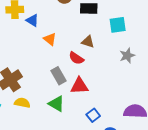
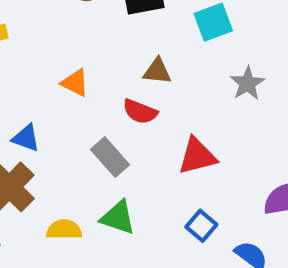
blue triangle: (32, 20) -> (26, 138), moved
red triangle: (79, 86) -> (197, 156), moved
yellow semicircle: (22, 103) -> (64, 230), moved

